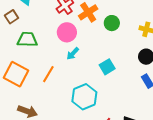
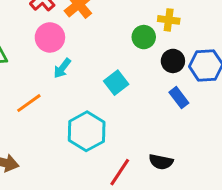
green circle: (112, 23) -> (144, 37), moved
orange line: (48, 74) -> (29, 103), turned 30

